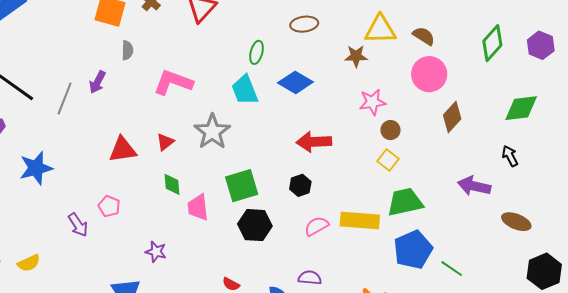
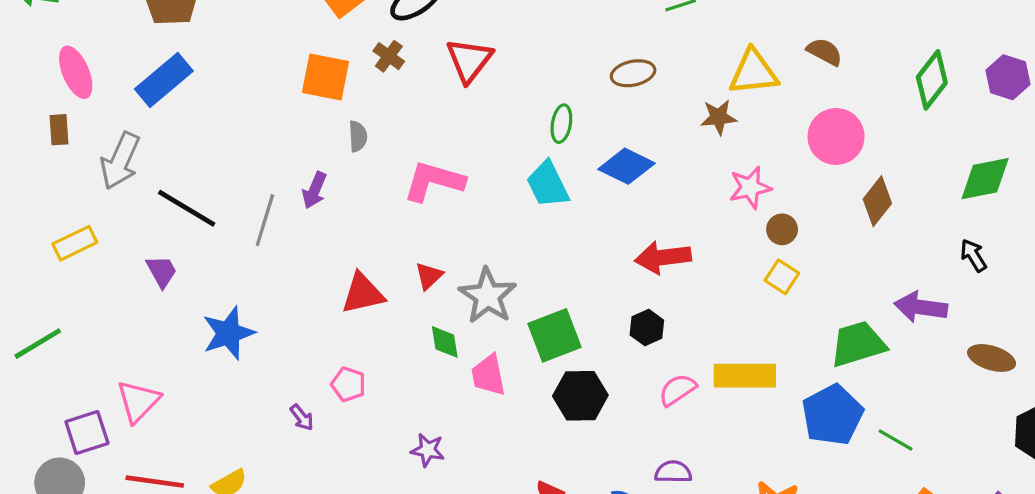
brown semicircle: (424, 36) -> (825, 52), moved
gray star: (212, 132) -> (488, 296), moved
green trapezoid: (405, 202) -> (858, 344), moved
purple arrow: (78, 225) -> (302, 417), size x0.7

